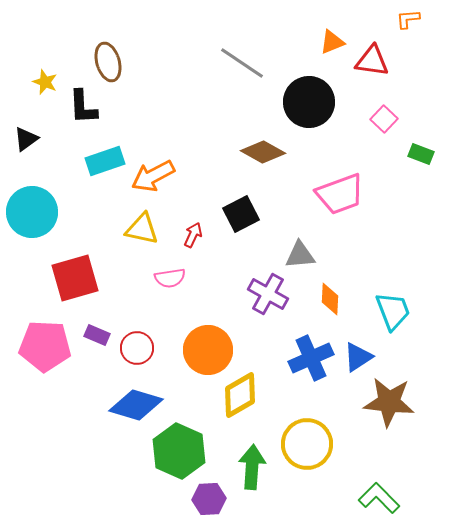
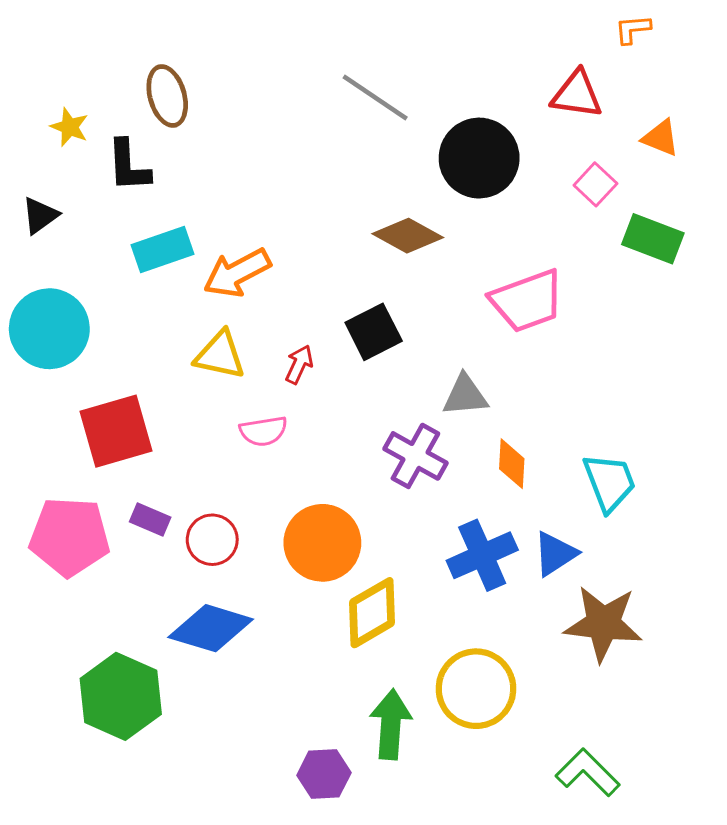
orange triangle: (332, 42) -> (661, 138), moved, turned 44
green rectangle: (421, 154) -> (653, 239), size x1.5
green hexagon: (179, 451) -> (121, 696), moved

